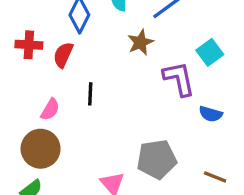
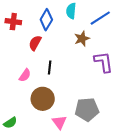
red cross: (29, 45) -> (13, 22), moved
brown circle: (41, 149) -> (43, 99), moved

